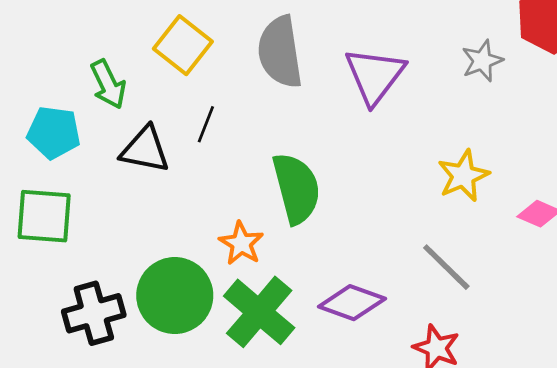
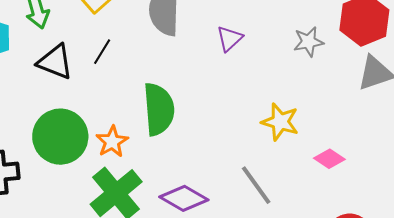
purple triangle: (375, 76) -> (230, 39), size x0.6
yellow star: (463, 176) -> (280, 122), turned 30
green circle: (175, 296) -> (60, 137), moved

